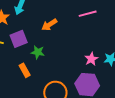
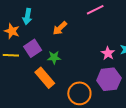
orange rectangle: (25, 70) -> (45, 78), size x1.5

